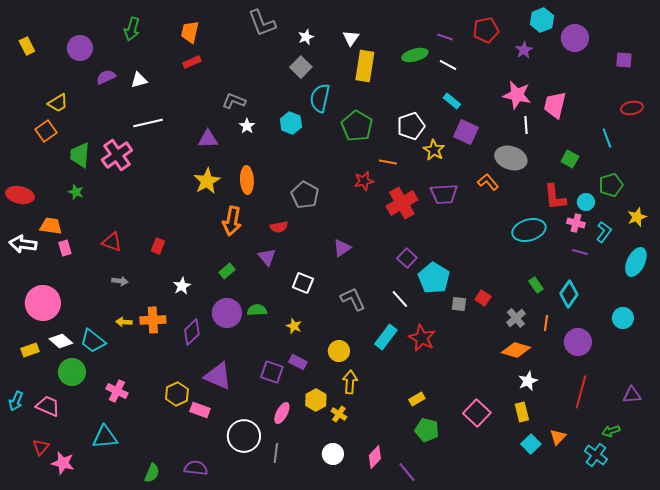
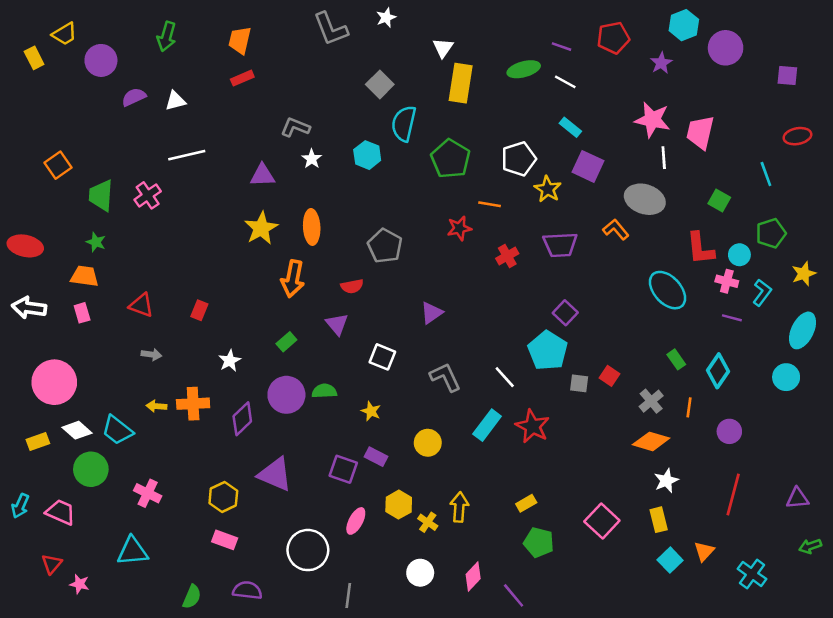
white star: (306, 37) -> (386, 18), moved
yellow trapezoid: (58, 103) -> (64, 34), moved
pink cross: (117, 155) -> (148, 195), size x0.7
red cross: (402, 203) -> (507, 256), size x0.6
orange trapezoid: (51, 226) -> (85, 276), moved
cyan ellipse: (529, 230) -> (667, 290), turned 64
purple square: (407, 258) -> (565, 313), moved
cyan circle: (623, 318) -> (786, 377), moved
purple circle: (578, 342) -> (729, 431), size x0.7
yellow arrow: (350, 382) -> (459, 507), moved
pink rectangle: (200, 410) -> (225, 540), moved
green arrow: (611, 431) -> (810, 546), moved
gray line: (276, 453) -> (348, 595), moved
pink star: (63, 463) -> (79, 584), size x0.7

